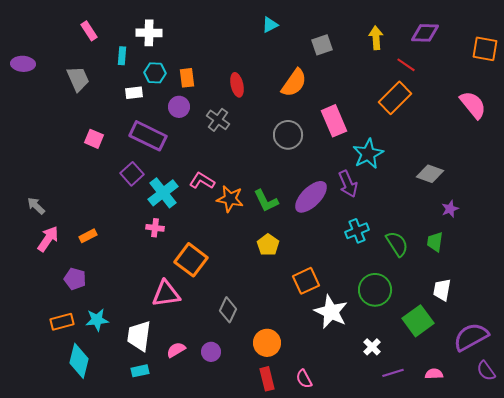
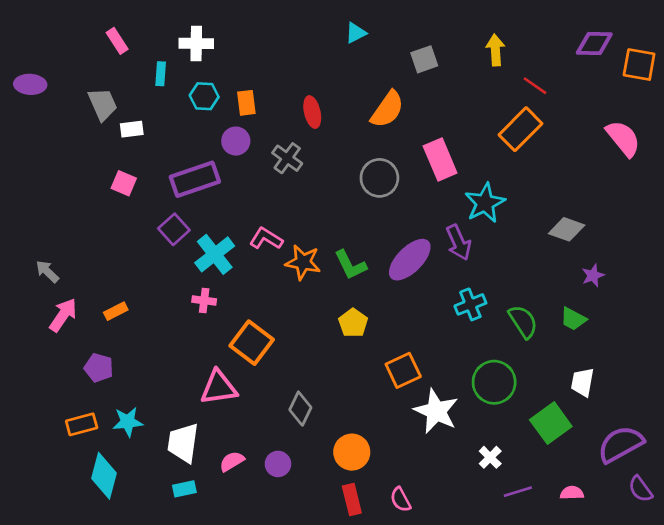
purple diamond: (425, 33) -> (594, 43), moved
white rectangle: (134, 93) -> (132, 129), moved
purple rectangle: (148, 136) -> (195, 179), turned -45
green trapezoid: (435, 242) -> (573, 319), turned -70

